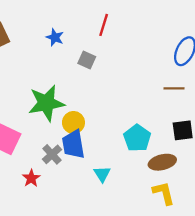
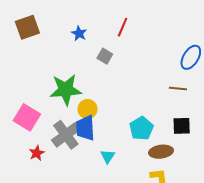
gray cross: (52, 154) -> (66, 135), size x1.6
red star: (31, 178) -> (37, 153), moved

